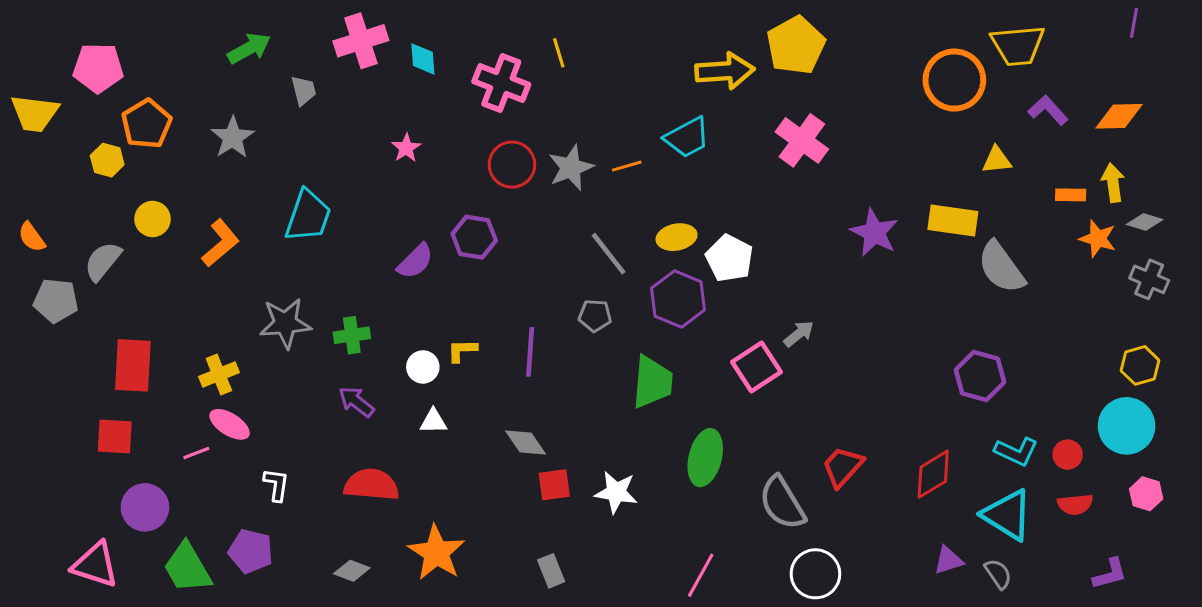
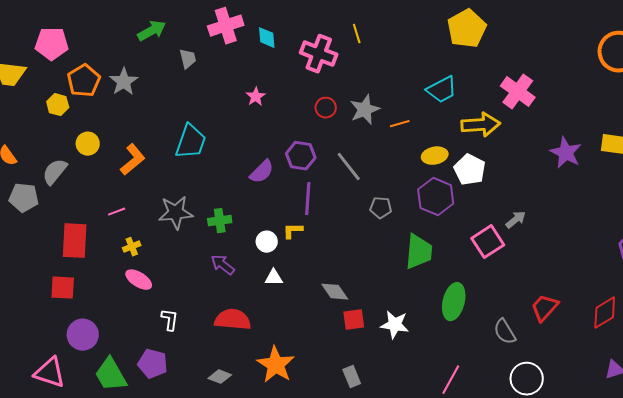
yellow pentagon: (796, 45) -> (467, 29), moved
yellow arrow: (725, 71) -> (481, 125), moved
gray star: (233, 137) -> (124, 82), moved
red circle: (512, 165) -> (326, 108), size x0.7
orange line: (627, 166) -> (400, 124), moved
gray line: (609, 254) -> (349, 167), moved
purple line: (530, 352) -> (308, 199), moved
yellow cross: (219, 375) -> (132, 247), size x0.7
pink line: (196, 453) -> (117, 212), moved
gray semicircle: (782, 503) -> (505, 332), size x0.7

